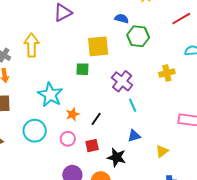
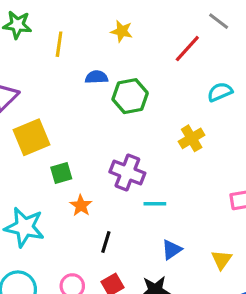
yellow square: (98, 46) -> (32, 137), moved
cyan line: (133, 105) -> (155, 204), turned -48
orange star: (73, 114) -> (81, 206), moved

